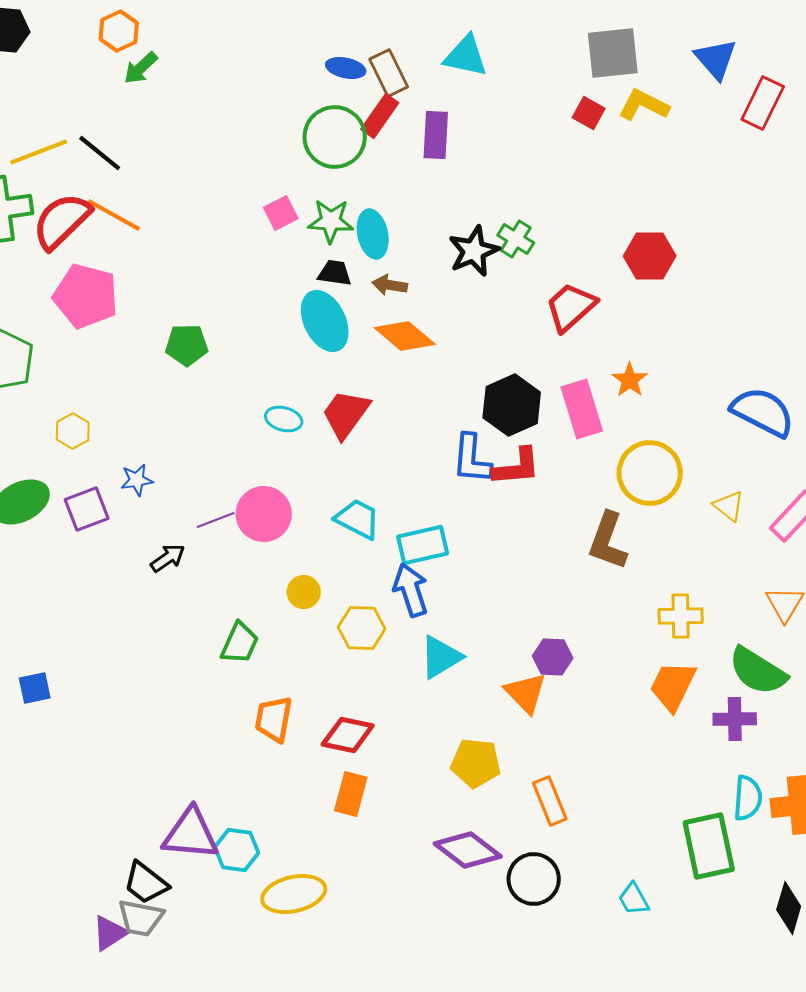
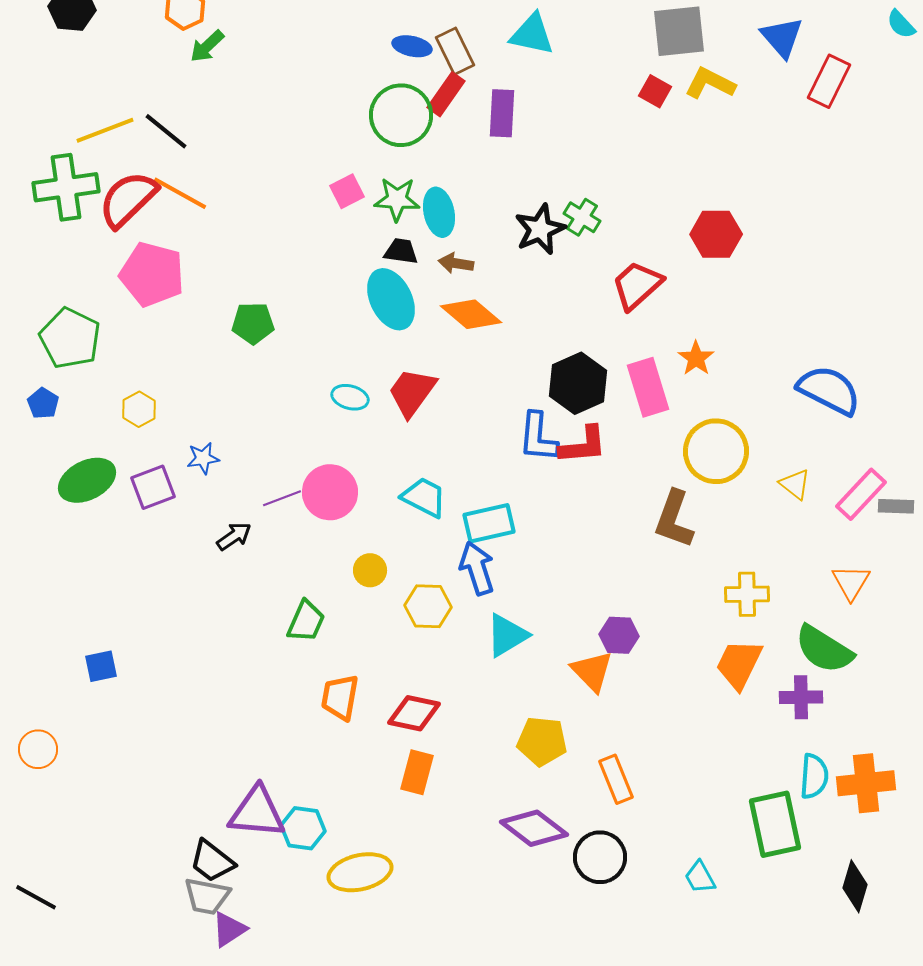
purple triangle: (110, 933) -> (229, 929), moved

